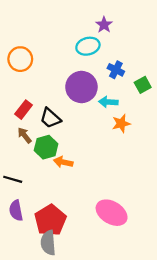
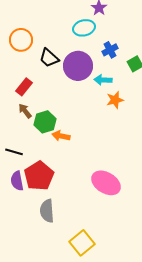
blue cross: (116, 70) -> (110, 50), turned 35
black trapezoid: (50, 118) -> (49, 58), moved
red pentagon: (50, 220) -> (39, 176), moved

